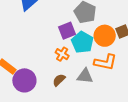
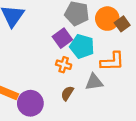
orange circle: (105, 36) -> (107, 19), moved

